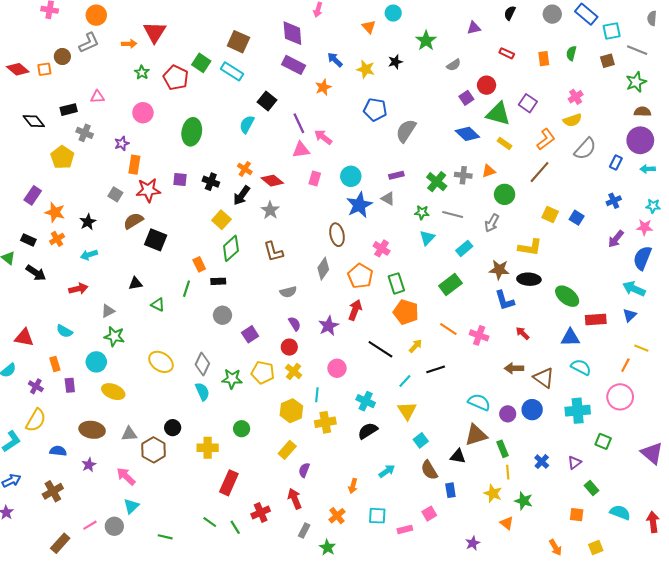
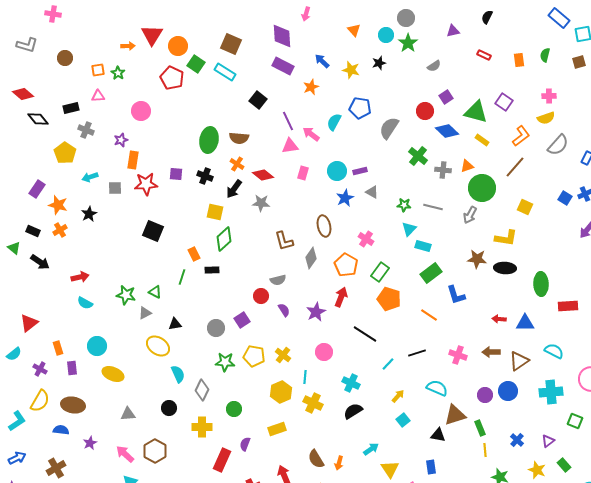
cyan circle: (393, 13) -> (386, 35), moved
gray circle: (552, 14) -> (406, 18), moved
orange circle: (96, 15) -> (178, 46), moved
gray L-shape: (89, 43) -> (27, 45), moved, turned 40
red diamond: (18, 69) -> (23, 94), moved
orange square: (44, 69) -> (98, 70), moved
green star: (142, 72) -> (118, 73), moved
red circle: (487, 85) -> (425, 111), moved
pink cross: (576, 97) -> (549, 96), turned 32
cyan semicircle: (247, 124) -> (334, 122), moved
green ellipse: (192, 132) -> (209, 140), moved
purple rectangle: (396, 175) -> (360, 171), moved
green cross: (437, 182) -> (418, 156), moved
gray square: (115, 194) -> (115, 188), turned -32
green circle: (505, 194) -> (482, 188), size x1.4
blue star: (359, 205) -> (345, 198), size x0.7
gray star: (270, 210) -> (261, 203), turned -30
blue square: (577, 218) -> (565, 198), moved
yellow square: (221, 220) -> (215, 212), turned -30
brown semicircle: (133, 221) -> (239, 138), moved, turned -144
cyan rectangle: (464, 248) -> (423, 246), moved, turned 56
brown L-shape: (273, 252) -> (284, 241), moved
cyan arrow: (89, 255) -> (90, 177), moved
black triangle: (136, 283) -> (175, 324), moved
green rectangle: (396, 283) -> (380, 272), turned 54
green ellipse: (567, 296) -> (541, 284), turned 50
blue L-shape: (505, 300) -> (456, 295), moved
gray triangle: (108, 311) -> (145, 313), moved
gray circle: (222, 315) -> (216, 328), moved
cyan semicircle: (64, 331) -> (85, 303), moved
red arrow: (523, 333) -> (499, 319), turned -40
pink cross: (479, 335) -> (458, 355), moved
green star: (114, 336) -> (126, 295), moved
red triangle: (24, 338) -> (29, 323), turned -48
blue triangle: (570, 338) -> (525, 323), moved
yellow arrow: (415, 346) -> (398, 396), moved
red circle: (289, 347) -> (261, 296), moved
gray diamond: (202, 364) -> (202, 390), moved
brown triangle: (544, 378) -> (519, 361), turned 50
cyan semicircle: (202, 392) -> (178, 374), moved
cyan semicircle: (479, 402) -> (437, 388), moved
yellow triangle: (407, 411) -> (390, 469), moved
yellow cross: (325, 422) -> (313, 403), turned 36
brown ellipse: (92, 430) -> (73, 405), moved
brown hexagon: (154, 450) -> (155, 451), moved
yellow rectangle: (287, 450) -> (277, 429), turned 30
purple semicircle: (304, 470) -> (245, 444), moved
brown semicircle: (429, 470) -> (316, 459), moved
yellow star: (493, 493) -> (537, 470), moved

